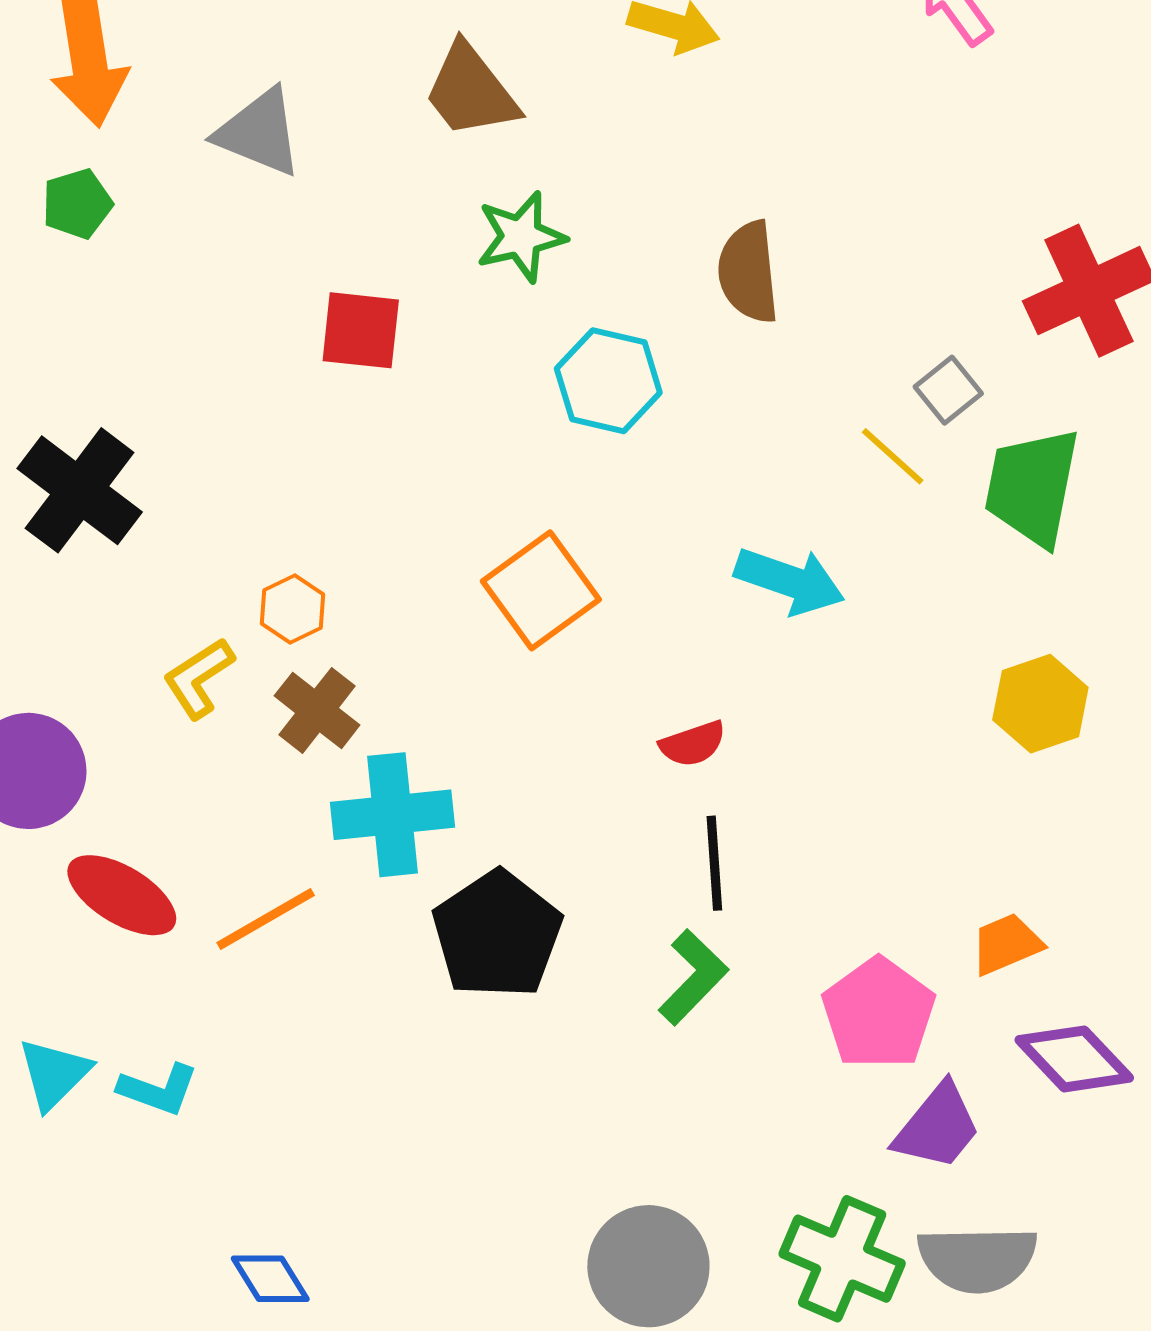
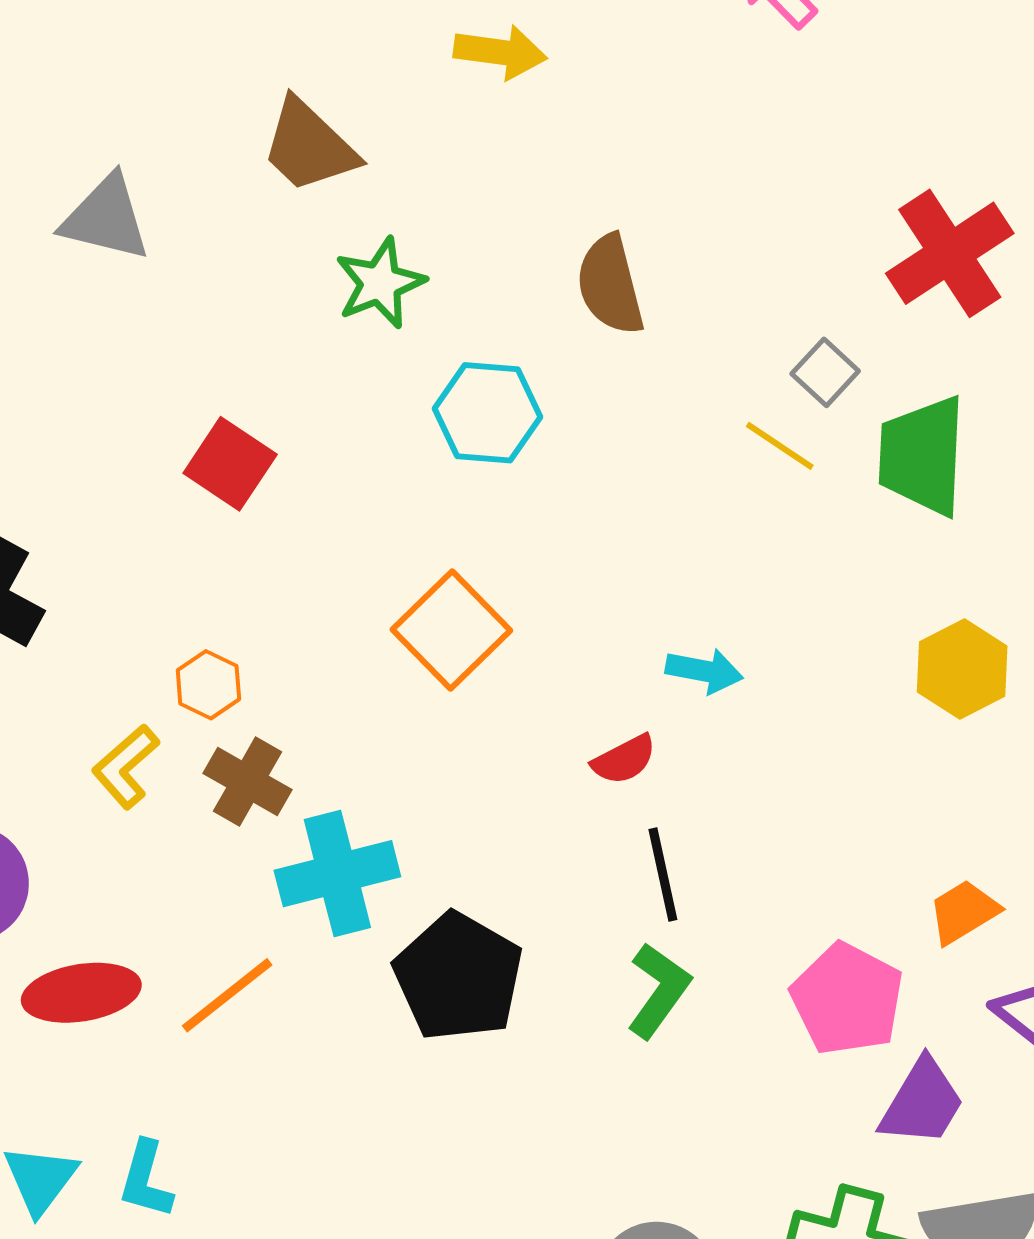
red square: (361, 330) -> (230, 464), moved, turned 36
cyan arrow: (790, 581) -> (704, 671), moved, size x0.7
red ellipse: (122, 895) -> (81, 993), turned -32
cyan L-shape: (158, 1089) -> (146, 1180), turned 94

